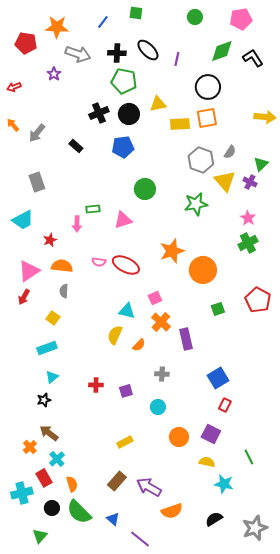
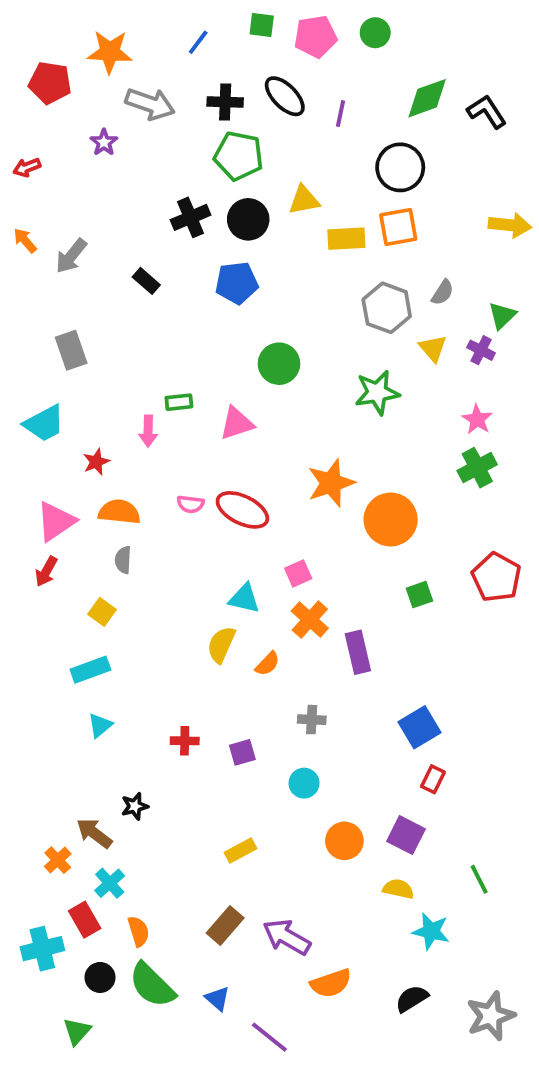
pink pentagon: (241, 19) -> (316, 37), moved
yellow triangle: (225, 181) -> (433, 348), size x0.7
black star: (44, 400) -> (135, 806), moved

